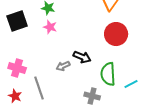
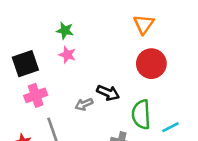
black square: (17, 21) -> (25, 64), moved
pink cross: (17, 68) -> (36, 95), moved, turned -36

